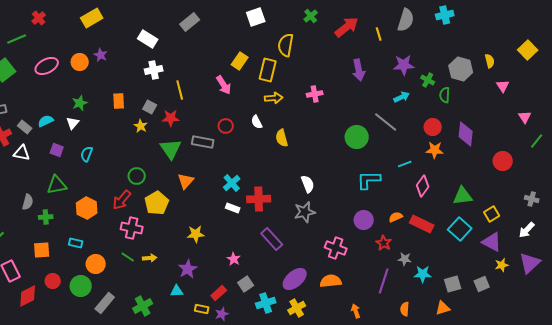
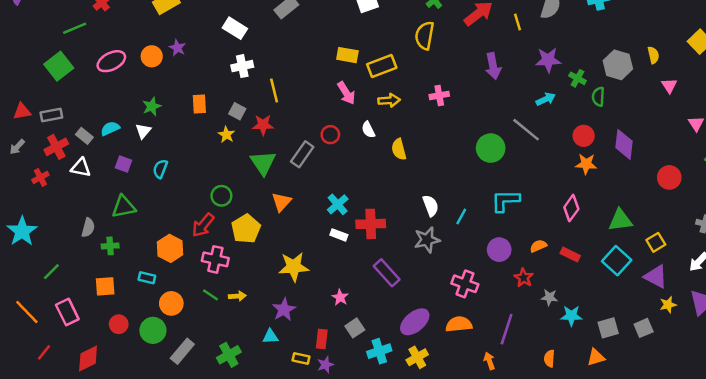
yellow semicircle: (286, 45) -> (425, 35), moved
yellow rectangle: (240, 61) -> (347, 55), turned 66
yellow rectangle: (268, 70) -> (382, 66), turned 55
pink arrow: (224, 85) -> (346, 93), moved
gray rectangle: (203, 142) -> (302, 154), turned -65
cyan line: (405, 164) -> (461, 217), moved, turned -40
orange hexagon: (87, 208) -> (170, 248), moved
red rectangle: (422, 224) -> (570, 255), size x0.7
yellow star: (196, 234) -> (294, 267), size x1.4
purple line: (384, 281) -> (507, 329), moved
red rectangle: (219, 293) -> (322, 339), turned -42
red diamond: (28, 296) -> (88, 359), moved

